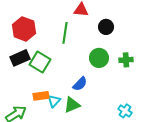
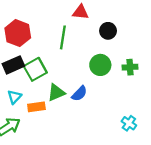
green square: (40, 62) -> (35, 69), turned 30
cyan triangle: (54, 101) -> (14, 97), moved
green triangle: (72, 105) -> (56, 92), moved

